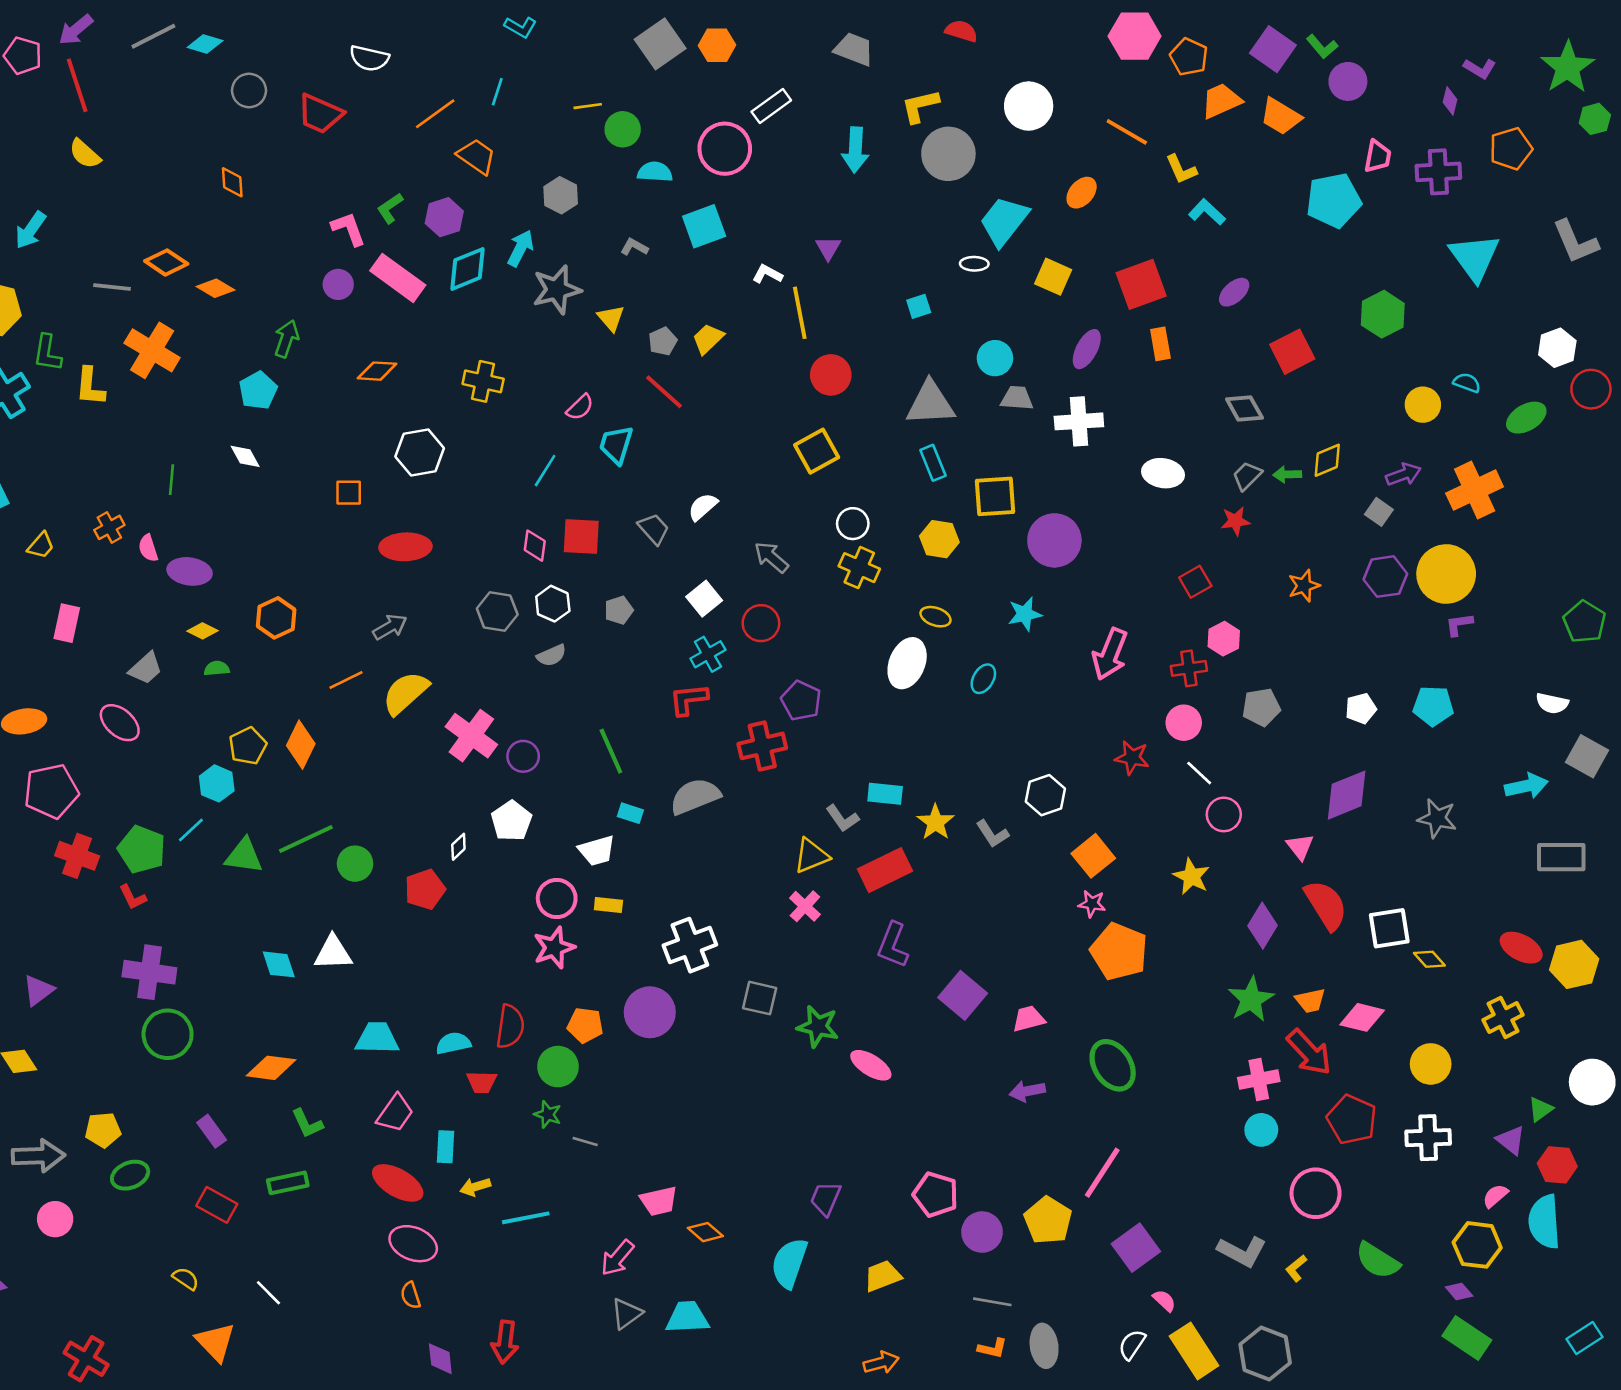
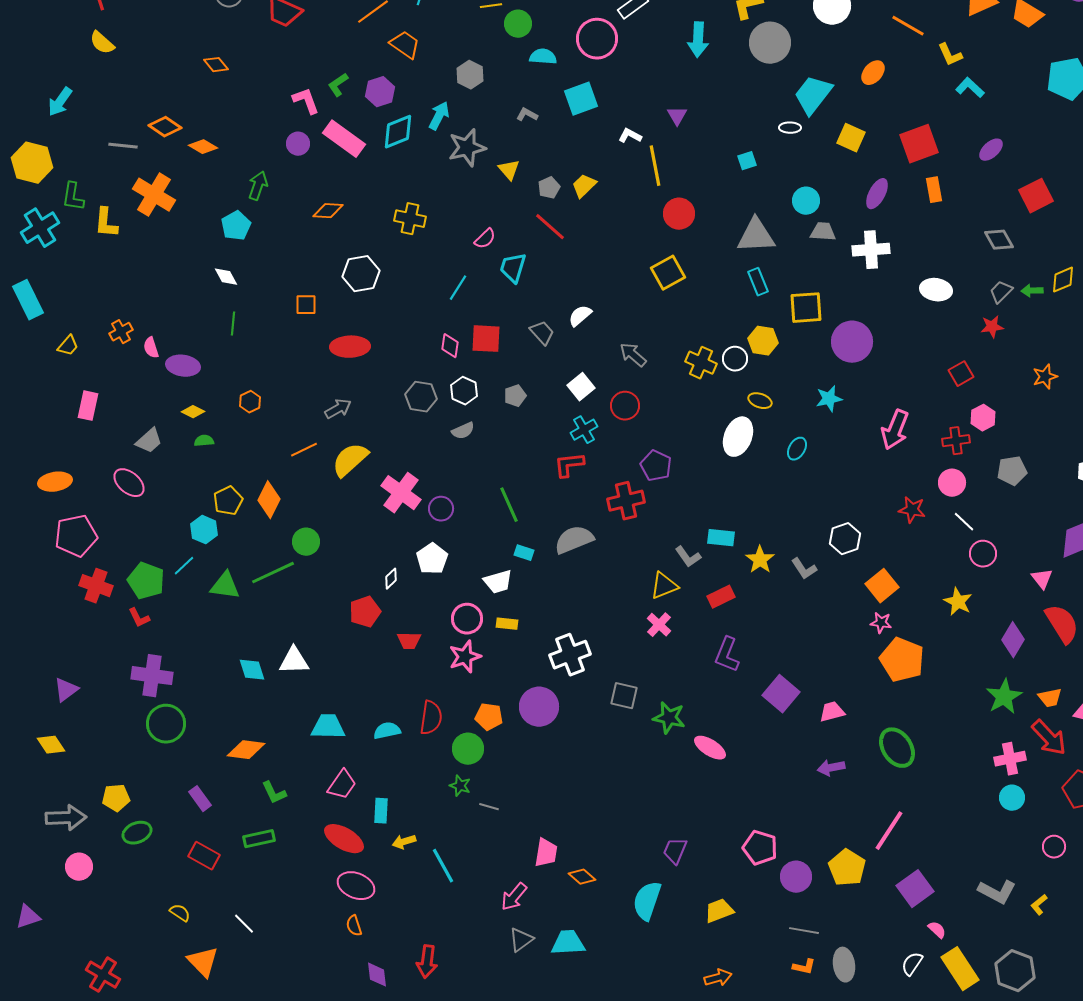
orange diamond: (232, 182) -> (216, 65), turned -35
green line: (171, 480) -> (233, 324), moved
white circle: (853, 524) -> (735, 359), moved
orange hexagon: (276, 618) -> (250, 402), size x0.7
green circle: (355, 864) -> (306, 542), moved
red rectangle: (885, 870) -> (721, 597), size x0.7
red trapezoid: (482, 1082) -> (409, 641), moved
pink circle: (1316, 1193) -> (1054, 847), size x0.6
pink trapezoid: (659, 1201) -> (546, 853), turned -68
cyan line: (526, 1218) -> (443, 866), turned 72

